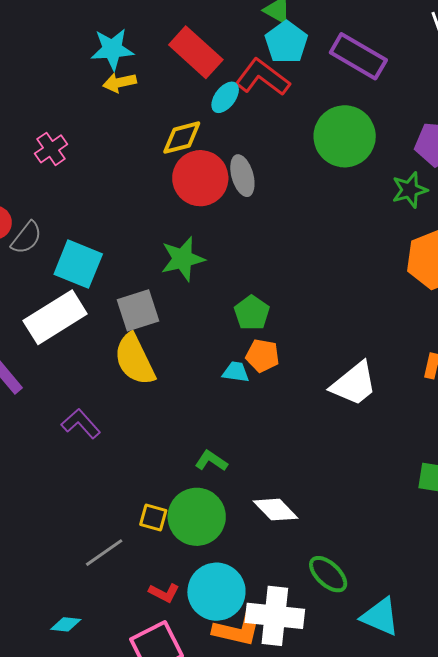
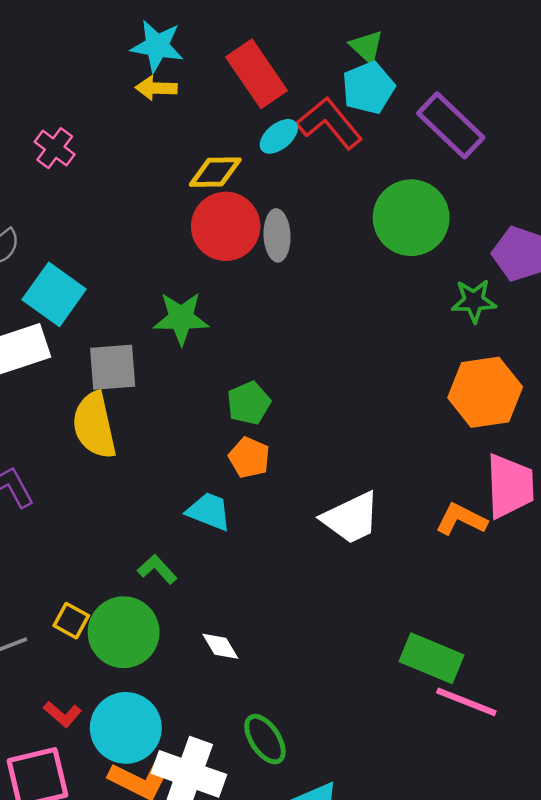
pink cross: (51, 149) -> (55, 148), turned -32
cyan trapezoid: (236, 372) -> (209, 511), moved, size x1.4
white diamond: (275, 510) -> (220, 646), size x0.7

